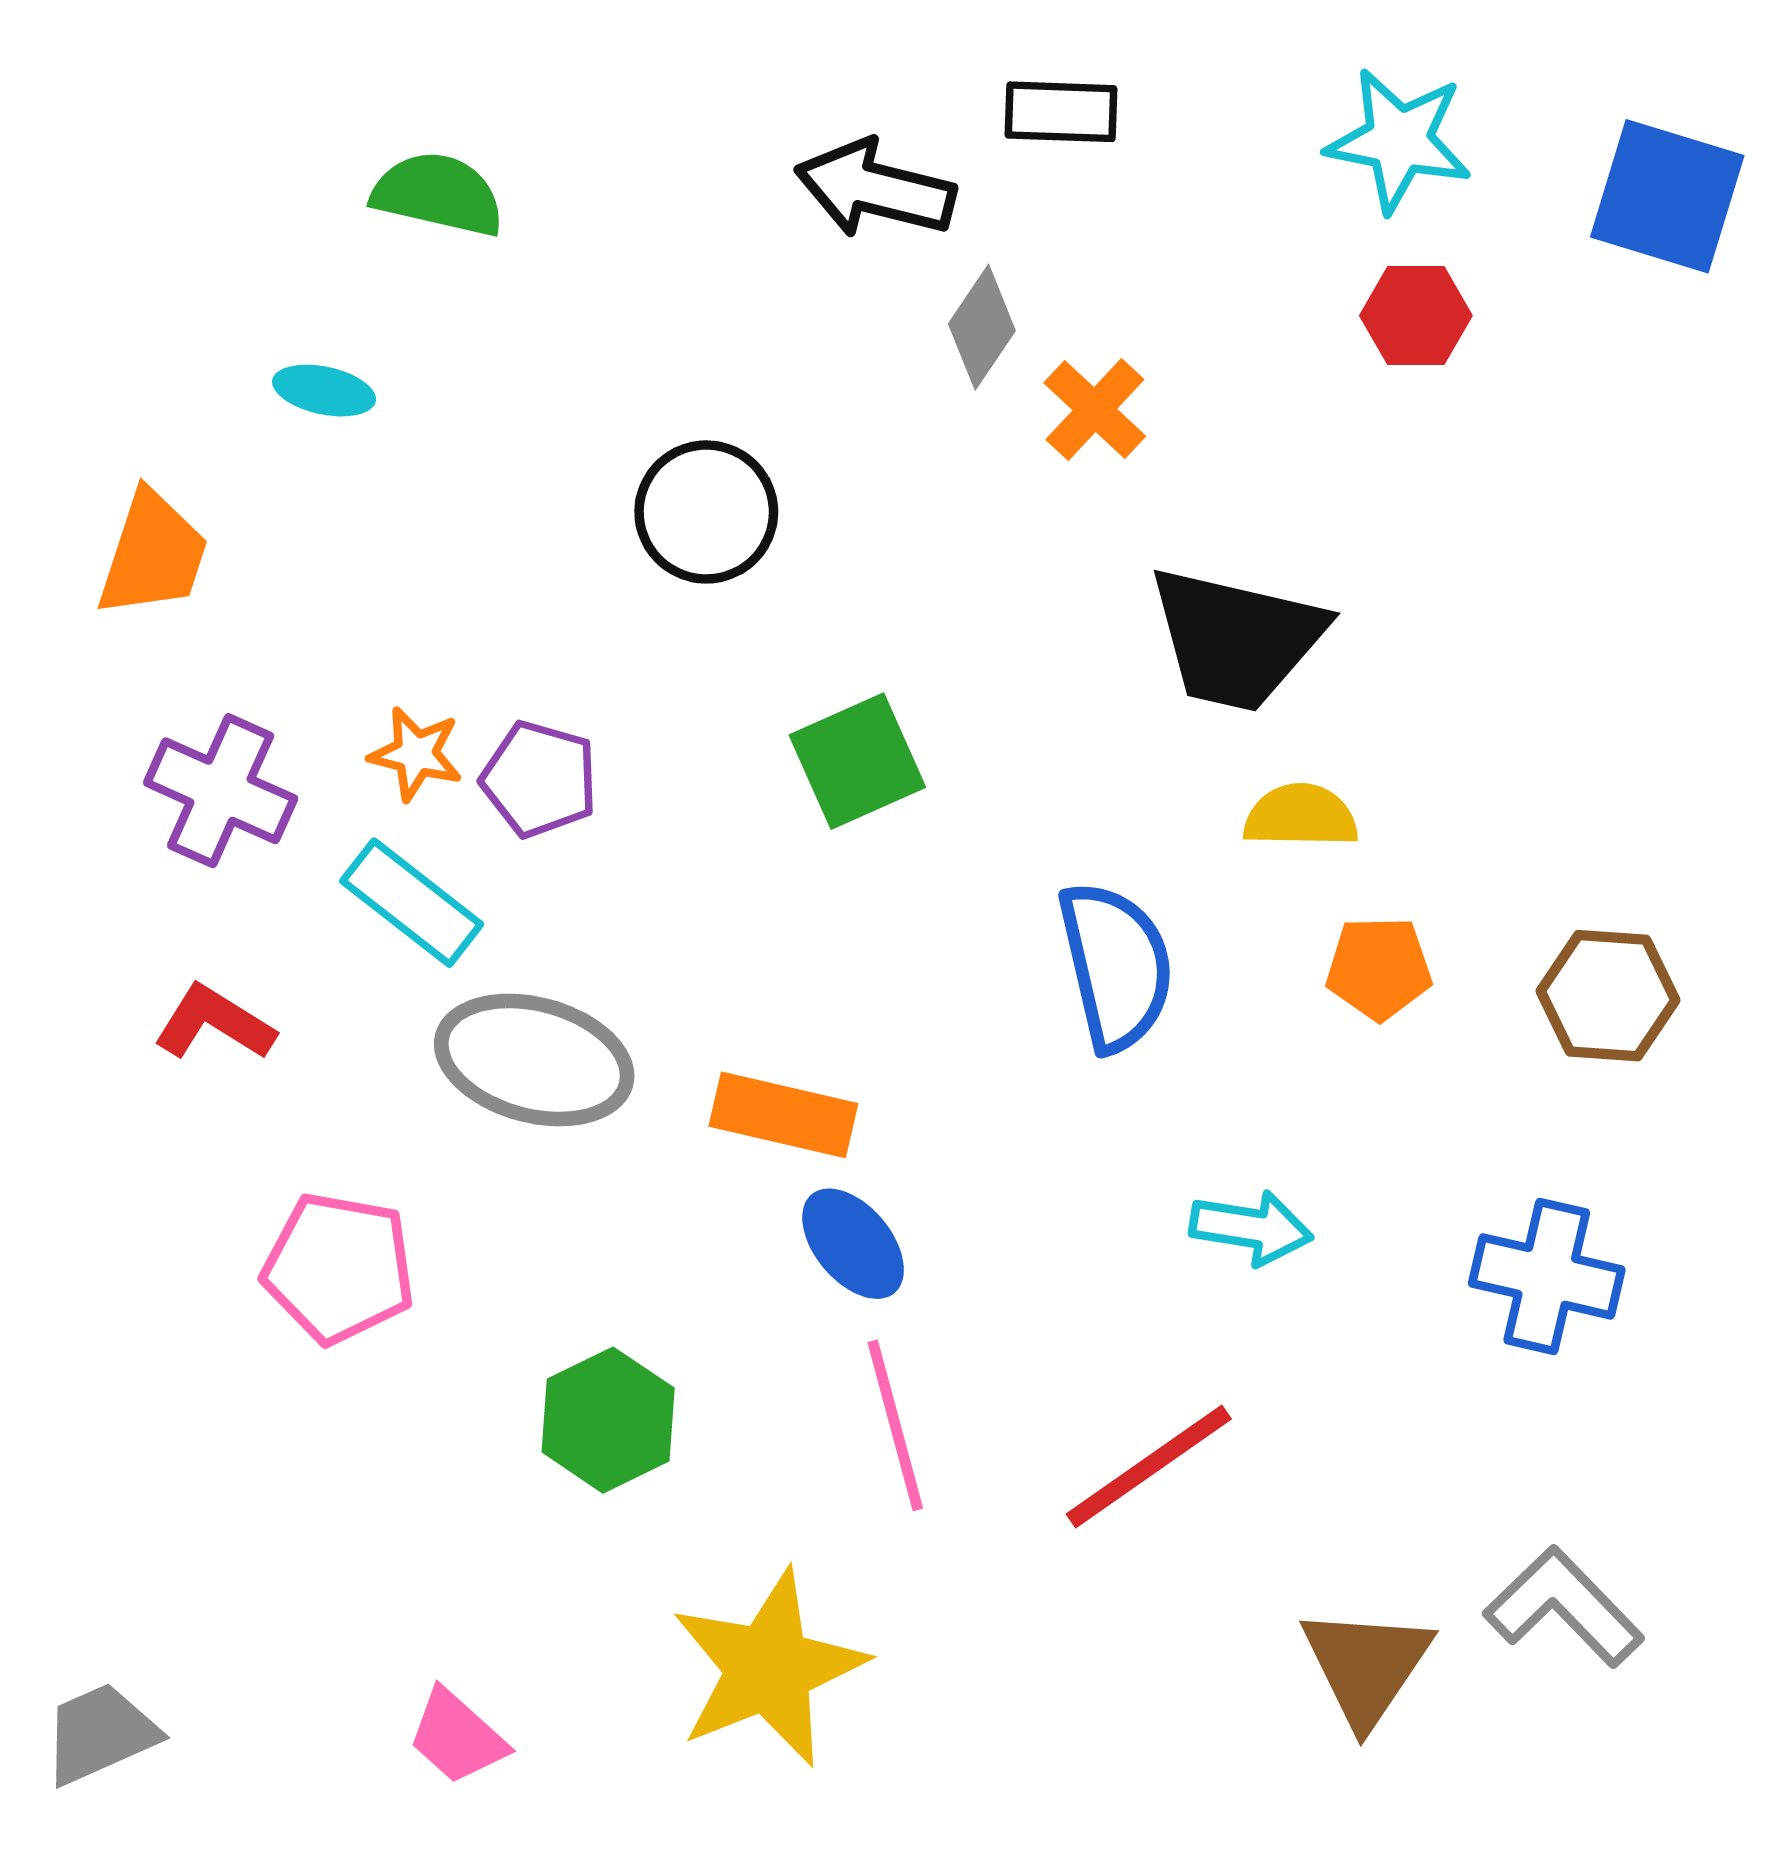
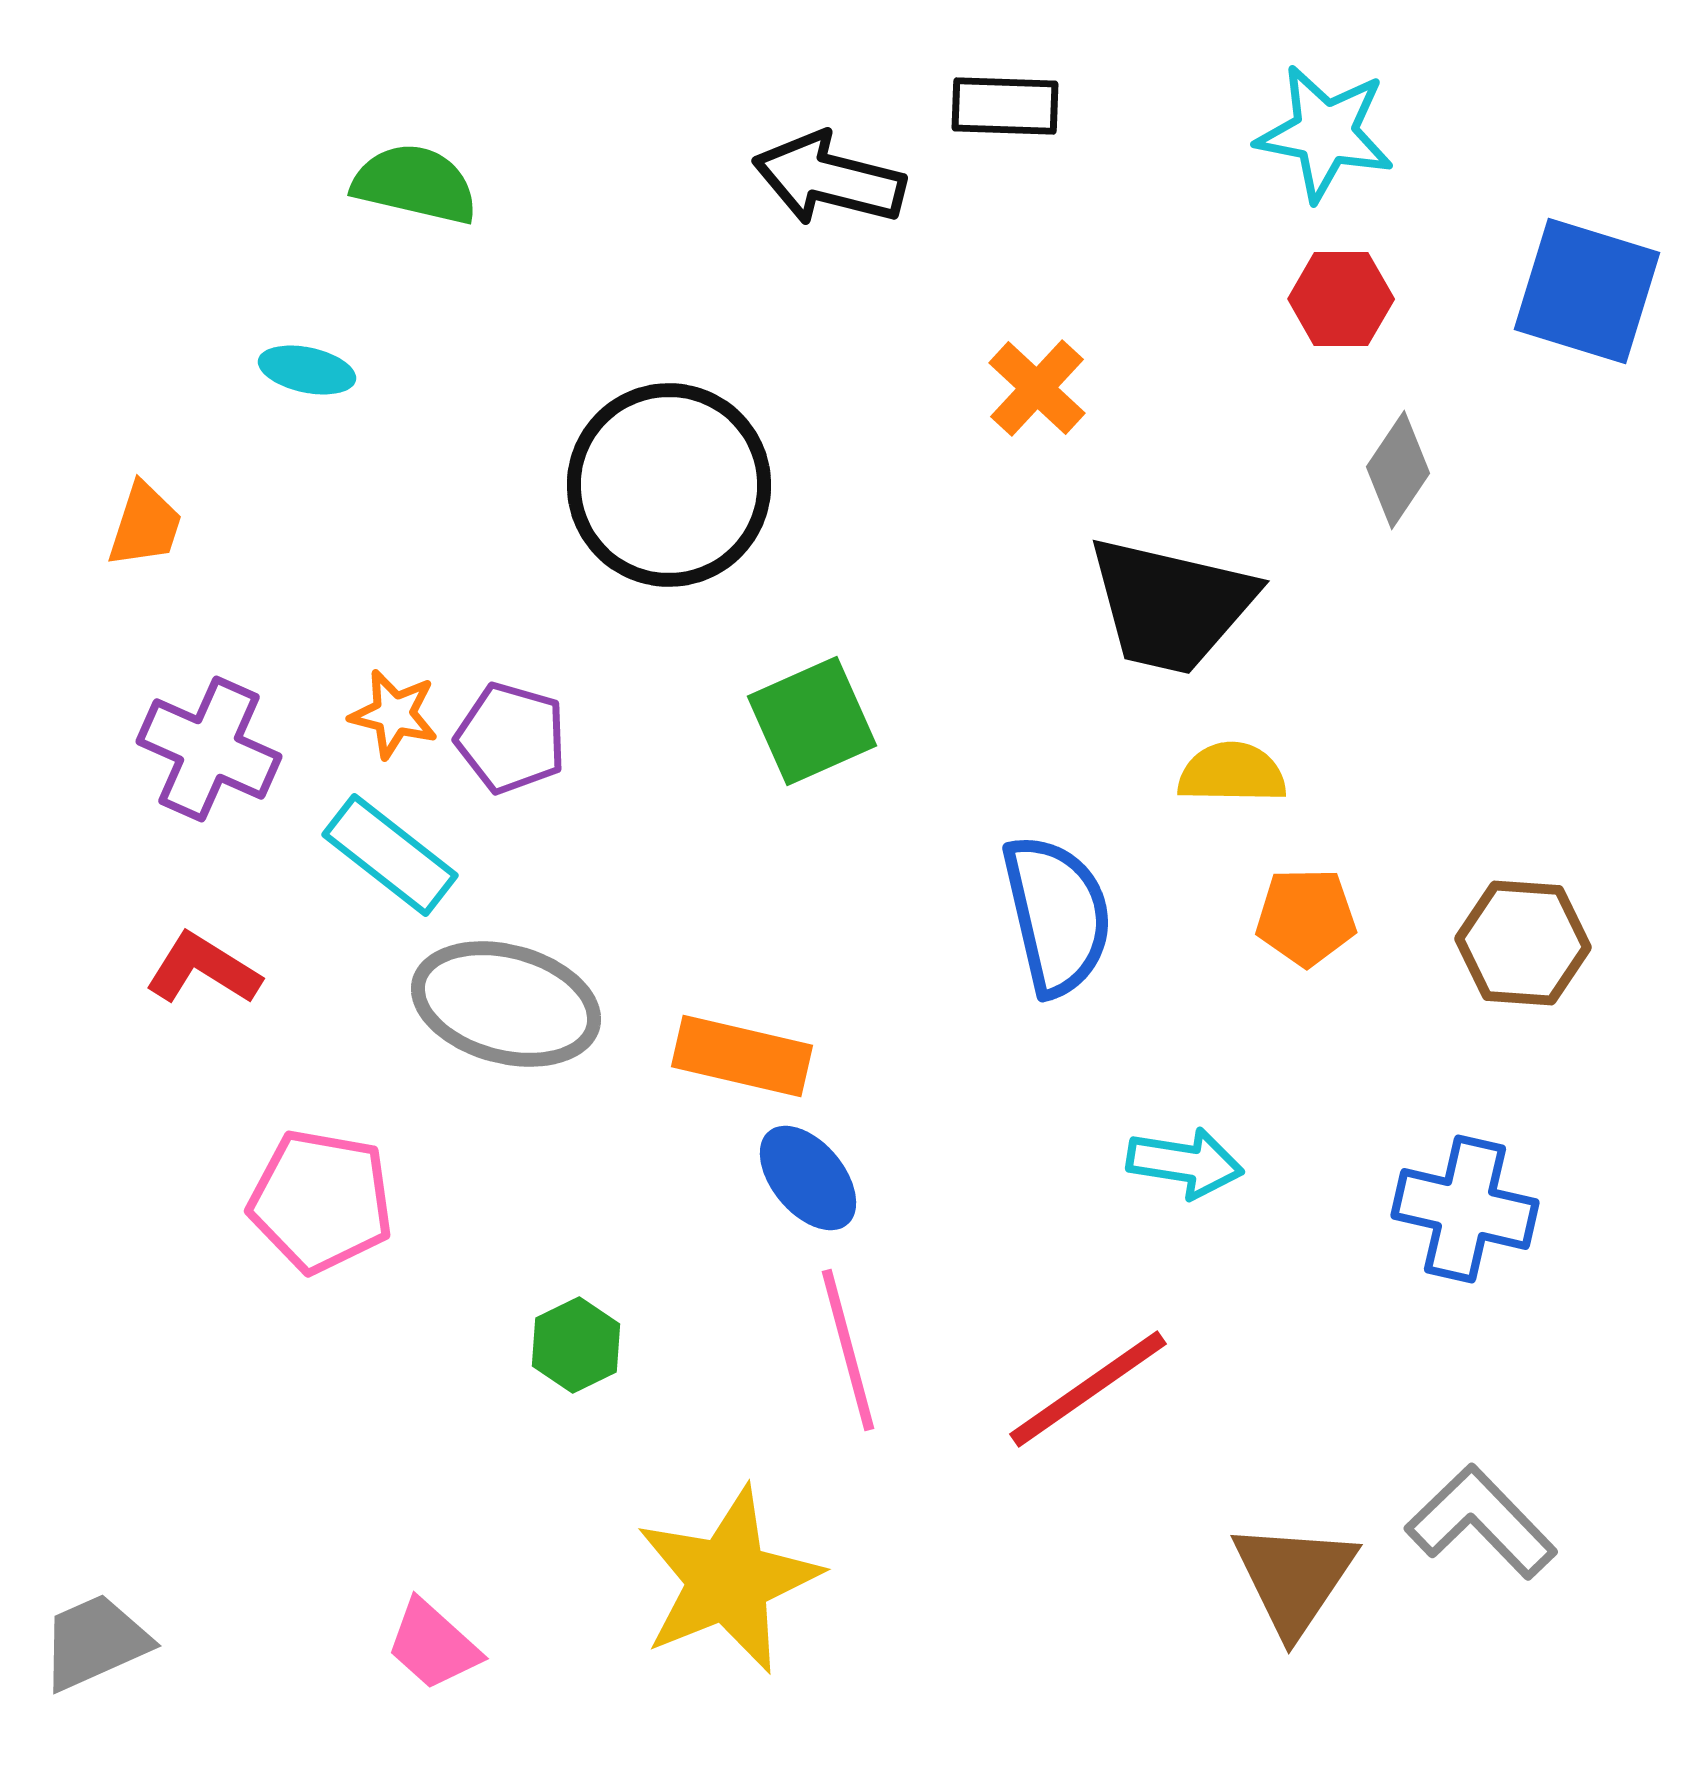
blue square: (1667, 196) -> (1587, 291), moved
gray diamond: (982, 327) -> (1398, 470), moved
black circle: (706, 512) -> (669, 485), size x1.5
orange trapezoid: (153, 554) -> (145, 525), size x0.7
green hexagon: (608, 1420) -> (576, 1345), size x0.7

